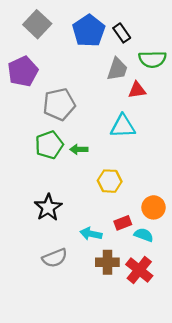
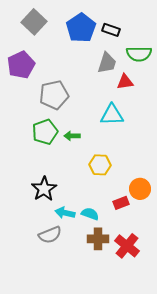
black rectangle: (122, 33) -> (111, 30), turned -36
red rectangle: (123, 223) -> (121, 203), moved
cyan arrow: (91, 234) -> (65, 213), moved
cyan semicircle: (144, 235) -> (90, 214), moved

